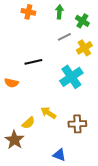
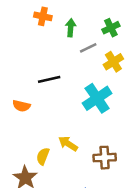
green arrow: (59, 12) -> (71, 28), moved
green cross: (82, 21) -> (111, 28), turned 32
yellow semicircle: (28, 123) -> (43, 156), turned 152

